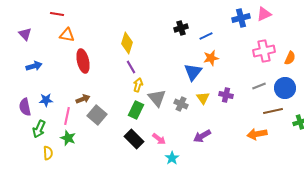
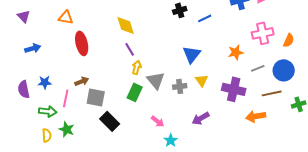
yellow diamond: (127, 43) -> (126, 25), turned -35
orange star: (211, 58) -> (236, 52), moved
purple cross: (226, 95) -> (234, 89), moved, size x1.6
gray cross: (181, 104) -> (180, 86), turned -32
gray square: (97, 115) -> (96, 97), turned -30
green arrow: (39, 129) -> (48, 111), moved, turned -108
green star: (68, 138) -> (67, 129), moved
black rectangle: (134, 139) -> (110, 121), moved

